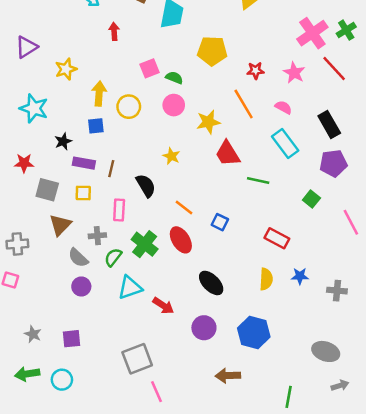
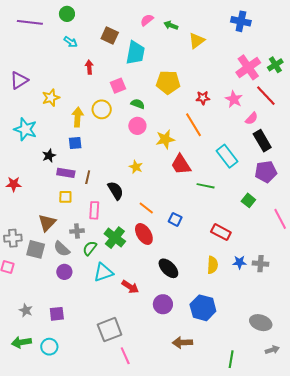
pink square: (150, 68) -> (118, 86), moved
yellow circle: (129, 107) -> (102, 109), moved
pink semicircle: (283, 107) -> (252, 118), moved, turned 104
red star: (24, 163) -> (14, 184), moved
gray square: (47, 190) -> (36, 249), moved
gray cross: (337, 291) -> (261, 264), moved

